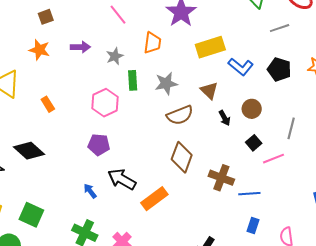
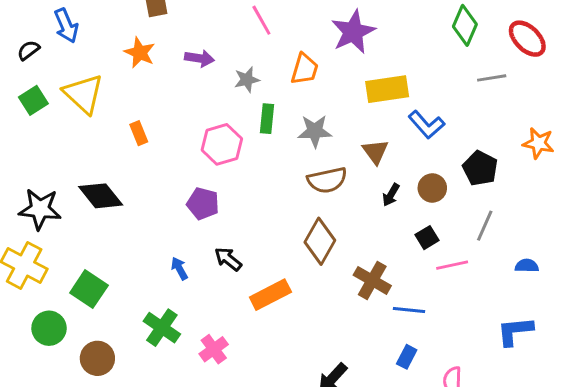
black pentagon: (279, 69) -> (480, 168), moved
black arrow: (225, 118) -> (391, 195), turned 49
black arrow: (122, 179) -> (228, 259), size x0.7

